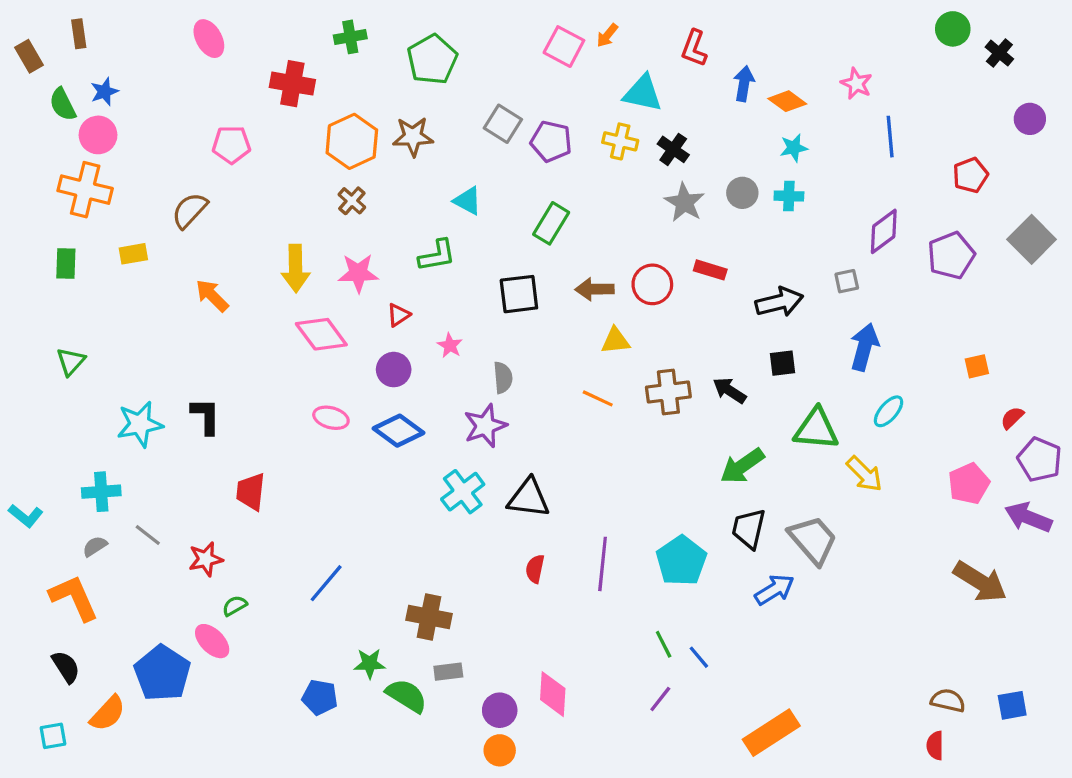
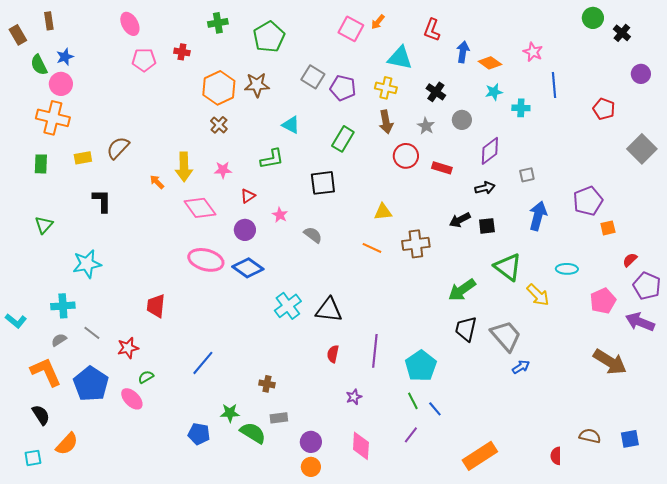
red cross: (292, 84) -> (182, 52), size x0.6
pink pentagon: (231, 145) -> (144, 60), moved
black cross: (673, 149) -> (436, 92), moved
red pentagon: (970, 175) -> (604, 109), turned -30
cyan cross: (789, 196) -> (521, 108), moved
gray star: (684, 202) -> (426, 126), size x0.7
brown semicircle: (190, 210) -> (118, 148), moved
purple diamond: (884, 231) -> (490, 151), moved
purple pentagon: (951, 255) -> (588, 201), moved
pink star: (358, 273) -> (223, 170), size x0.7
red circle: (652, 284) -> (406, 156), moved
brown arrow: (594, 289) -> (386, 122), moved, turned -100
orange arrow: (212, 296) -> (157, 182), moved, size x0.7
black arrow: (779, 302) -> (485, 188), size x0.7
gray semicircle: (503, 378) -> (313, 235), turned -48
black arrow: (729, 390) -> (460, 220), moved, turned -60
cyan ellipse: (889, 411) -> (567, 269), moved, turned 50
black L-shape: (206, 416) -> (102, 201), moved
pink ellipse: (331, 418) -> (206, 260), size x1.6
purple star: (485, 426) -> (354, 397), moved, size x0.6
green triangle: (816, 429) -> (508, 267), turned 32
cyan pentagon: (681, 561) -> (421, 366), moved
blue arrow: (774, 590) -> (521, 367), moved, size x0.7
brown cross: (429, 617) -> (267, 384), size x0.6
blue pentagon: (162, 673) -> (91, 384), moved
pink diamond: (553, 694) -> (361, 446), moved
red semicircle: (935, 746) -> (556, 456), moved

